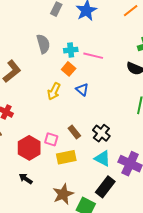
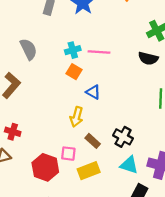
gray semicircle: (43, 44) -> (28, 49), moved
yellow arrow: (54, 91) -> (77, 117), moved

